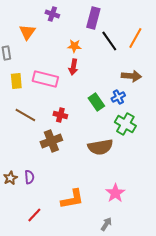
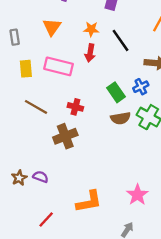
orange triangle: (27, 32) -> (52, 27), moved
black line: (109, 41) -> (121, 40), moved
brown semicircle: (100, 147) -> (121, 118), moved, size x0.7
purple semicircle: (29, 177) -> (41, 177), turned -64

